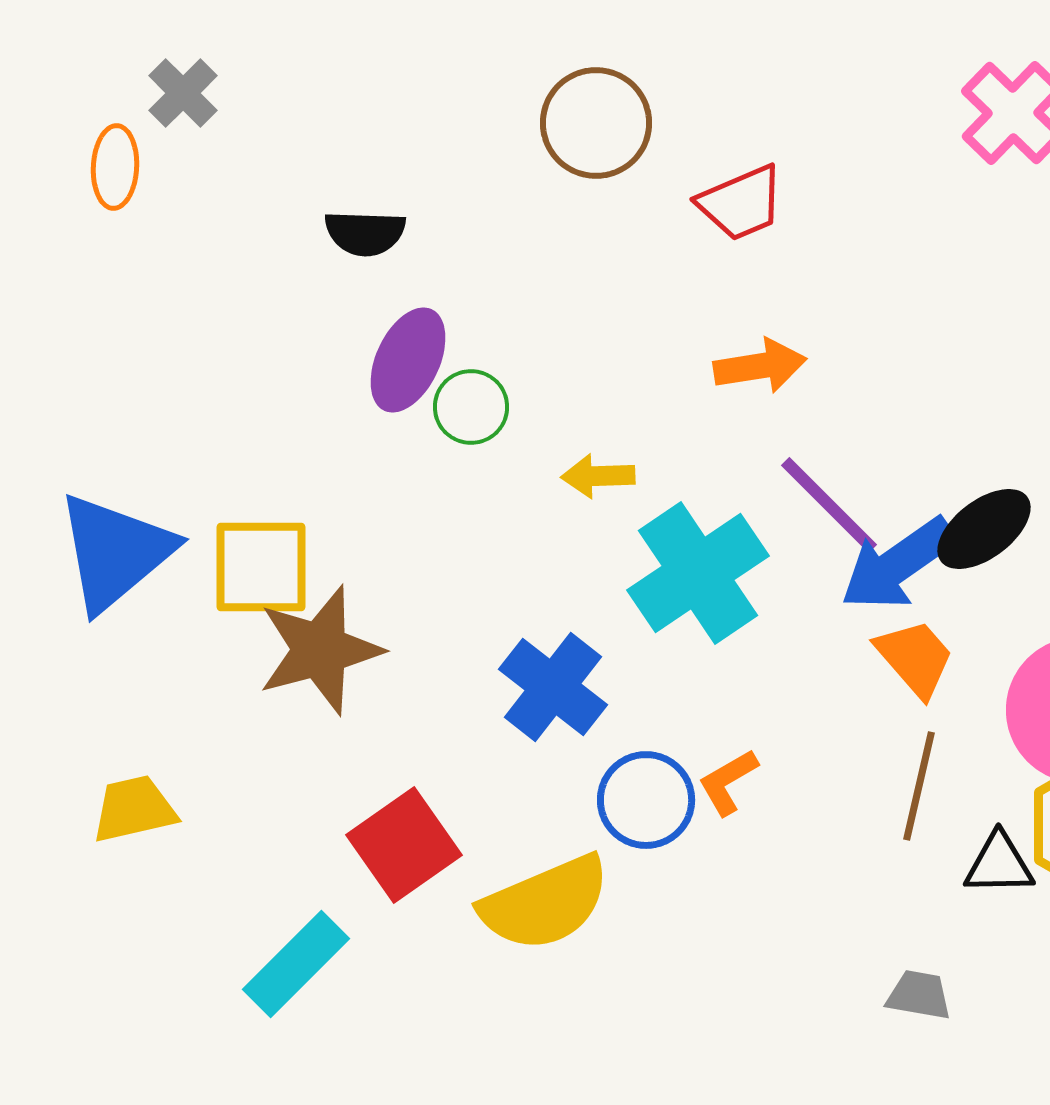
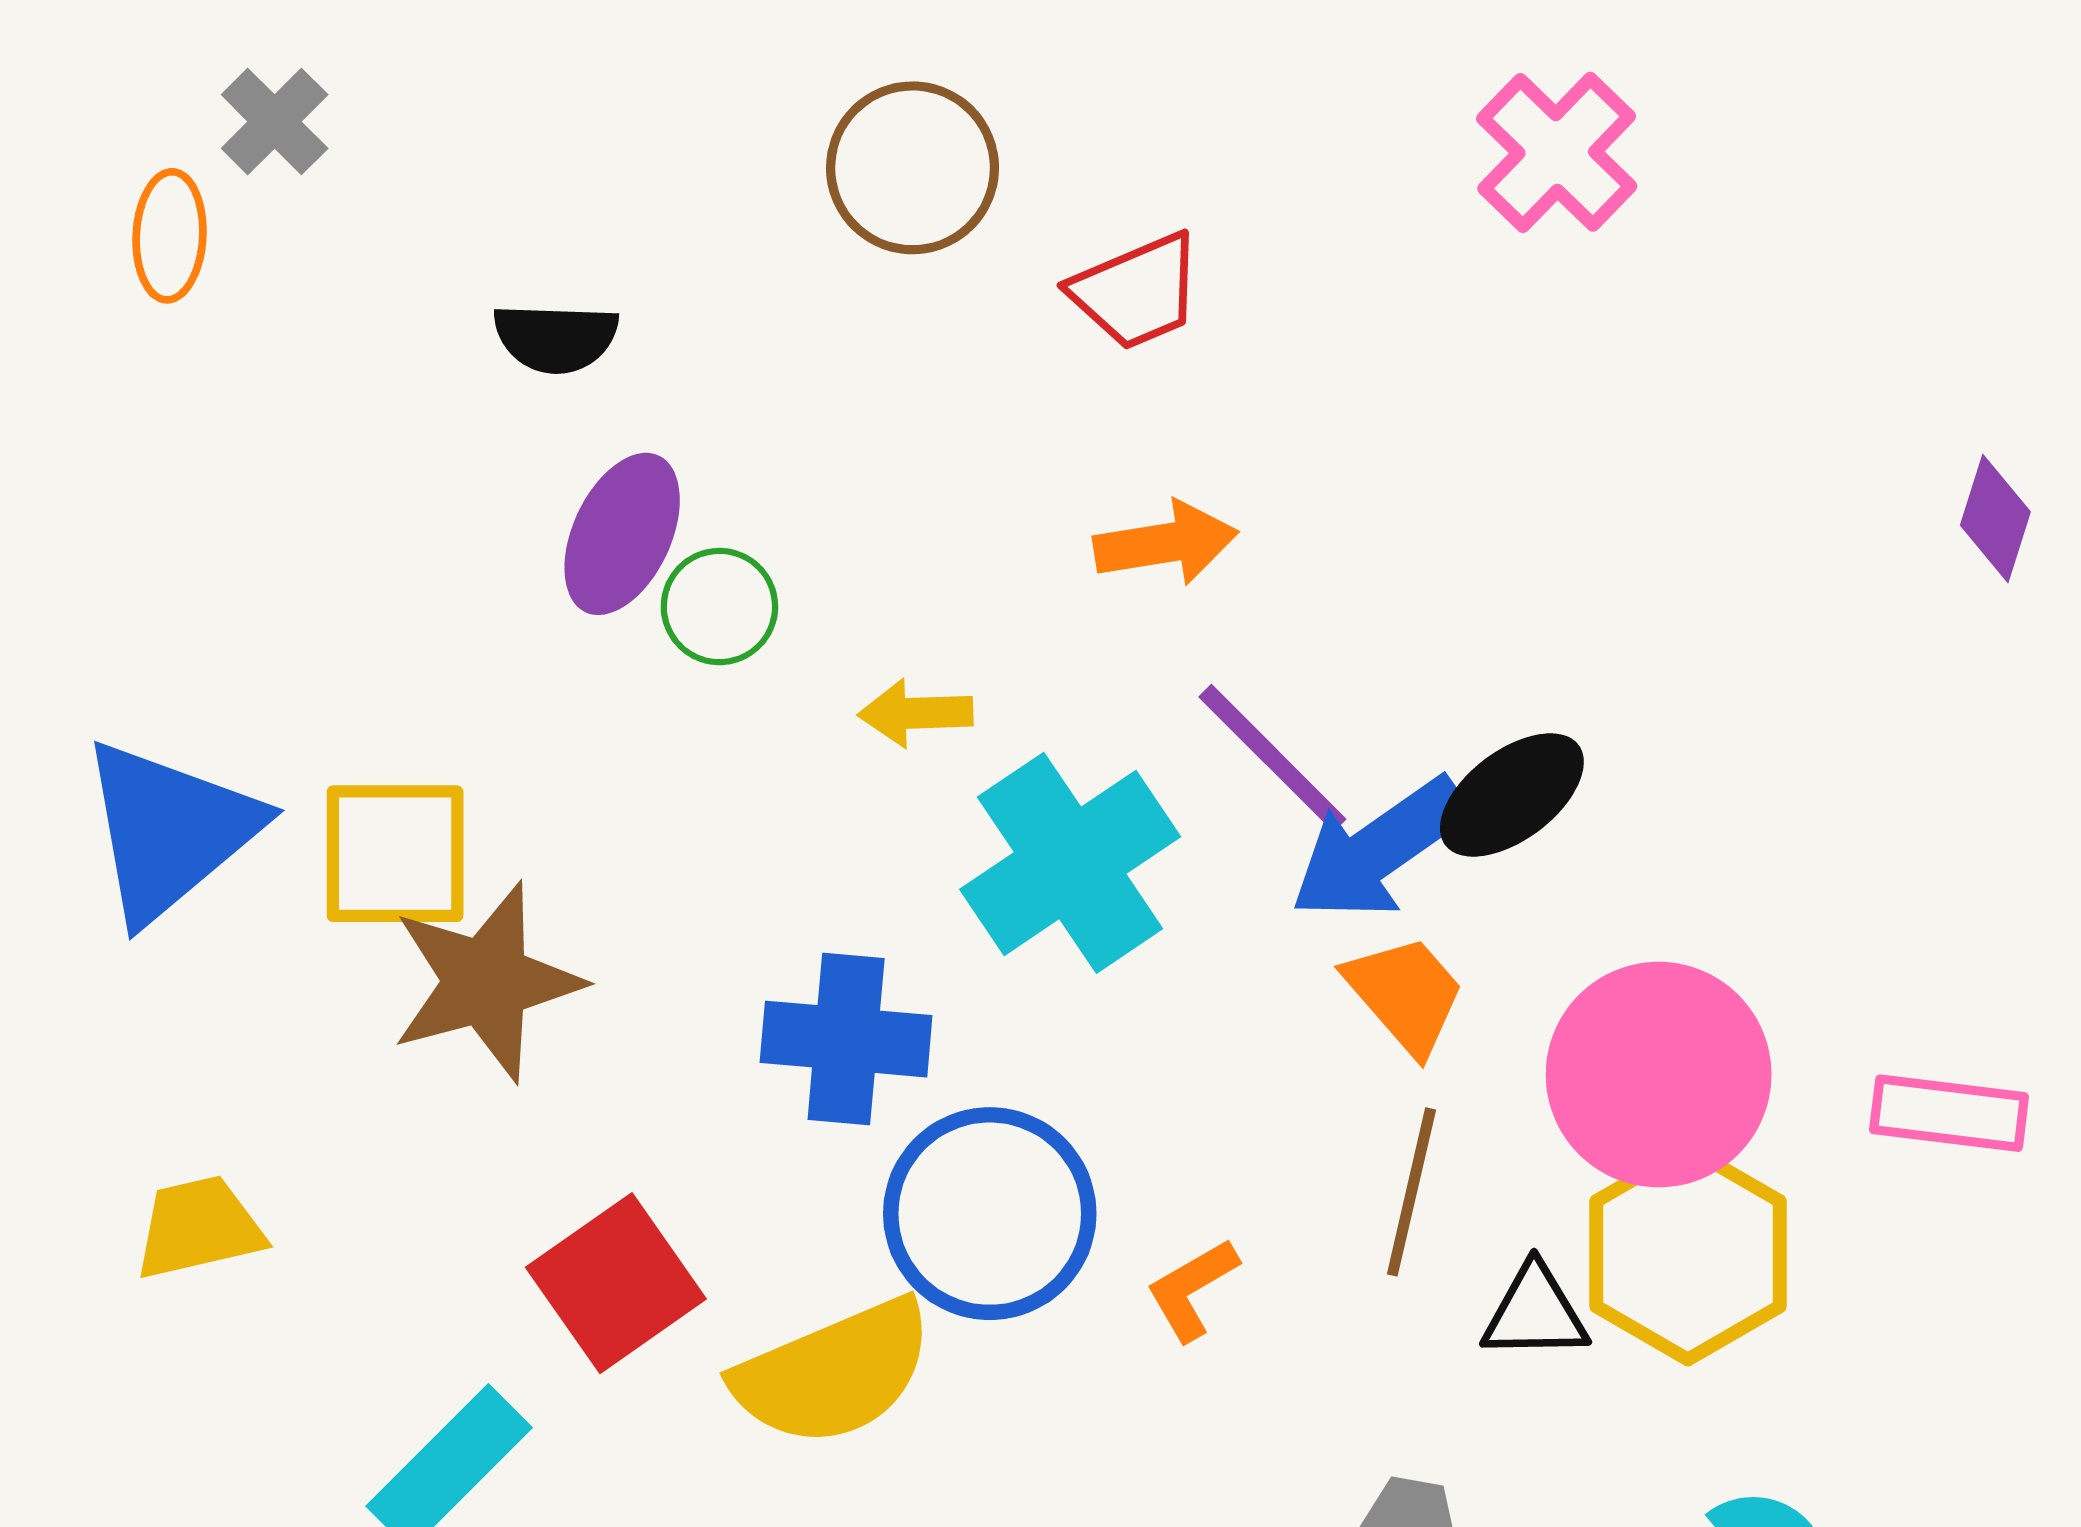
blue cross: (553, 687) -> (846, 1039), turned -33
orange L-shape: (728, 782) -> (1192, 1289), moved
blue circle: (646, 800) -> (990, 1214), size x1.4

